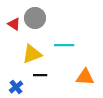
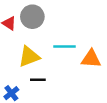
orange triangle: (85, 77) -> (91, 59), moved

